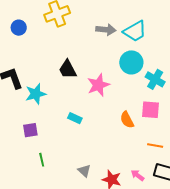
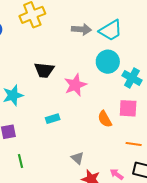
black trapezoid: (68, 69) -> (44, 70), turned -55
cyan rectangle: (75, 118) -> (53, 119), turned -40
gray triangle: (84, 171) -> (77, 158), moved

